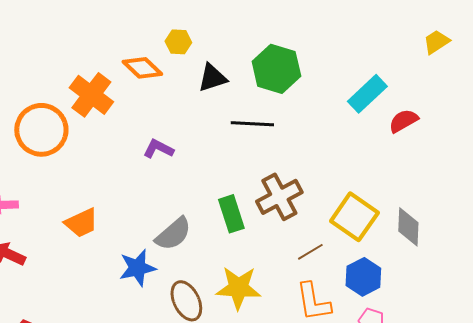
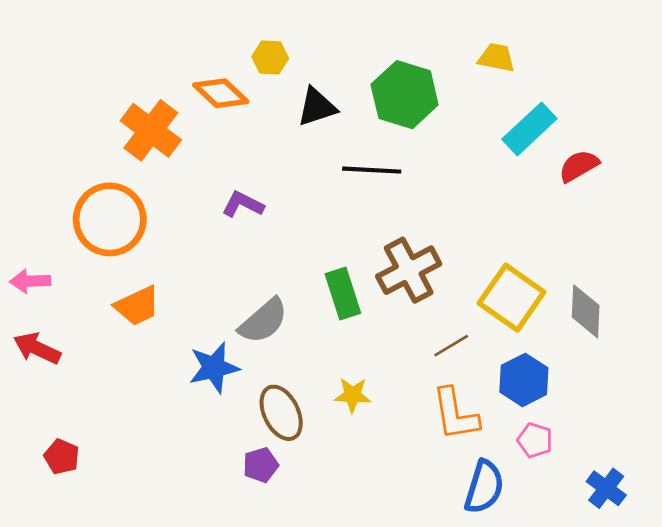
yellow trapezoid: (436, 42) -> (496, 58), moved, turned 44
orange circle: (41, 130) -> (110, 219), moved
yellow star: (238, 288) -> (352, 395), size x0.6

